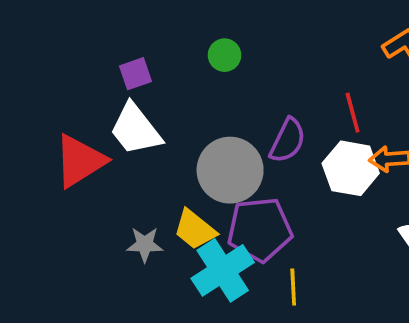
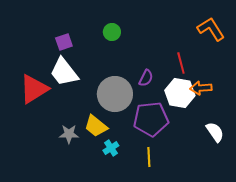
purple semicircle: (288, 140) -> (146, 78), size x0.7
purple pentagon: (260, 230) -> (151, 119), moved
cyan cross: (223, 270) -> (111, 148), size x0.5

